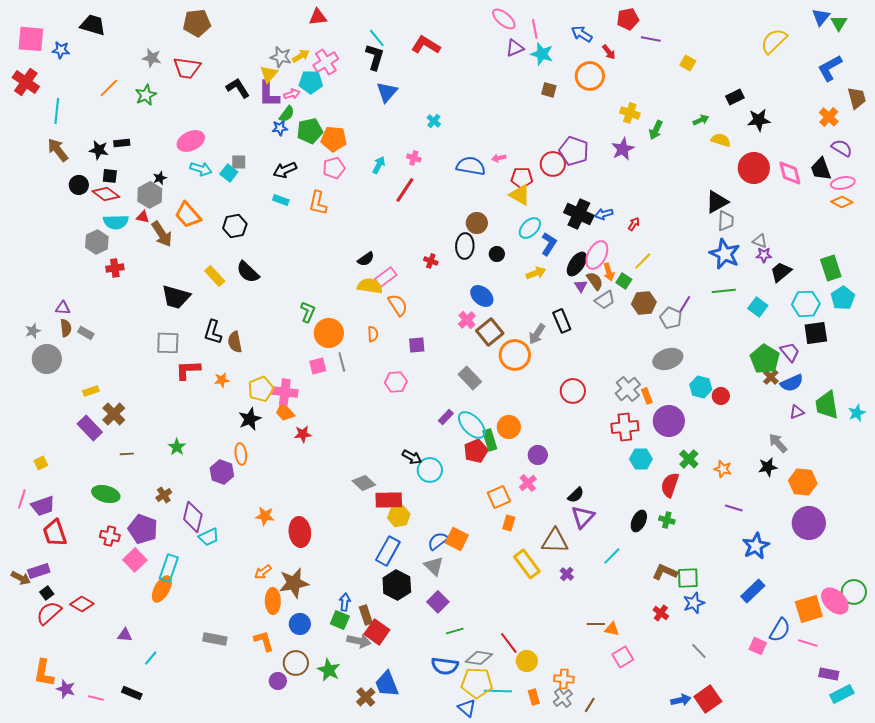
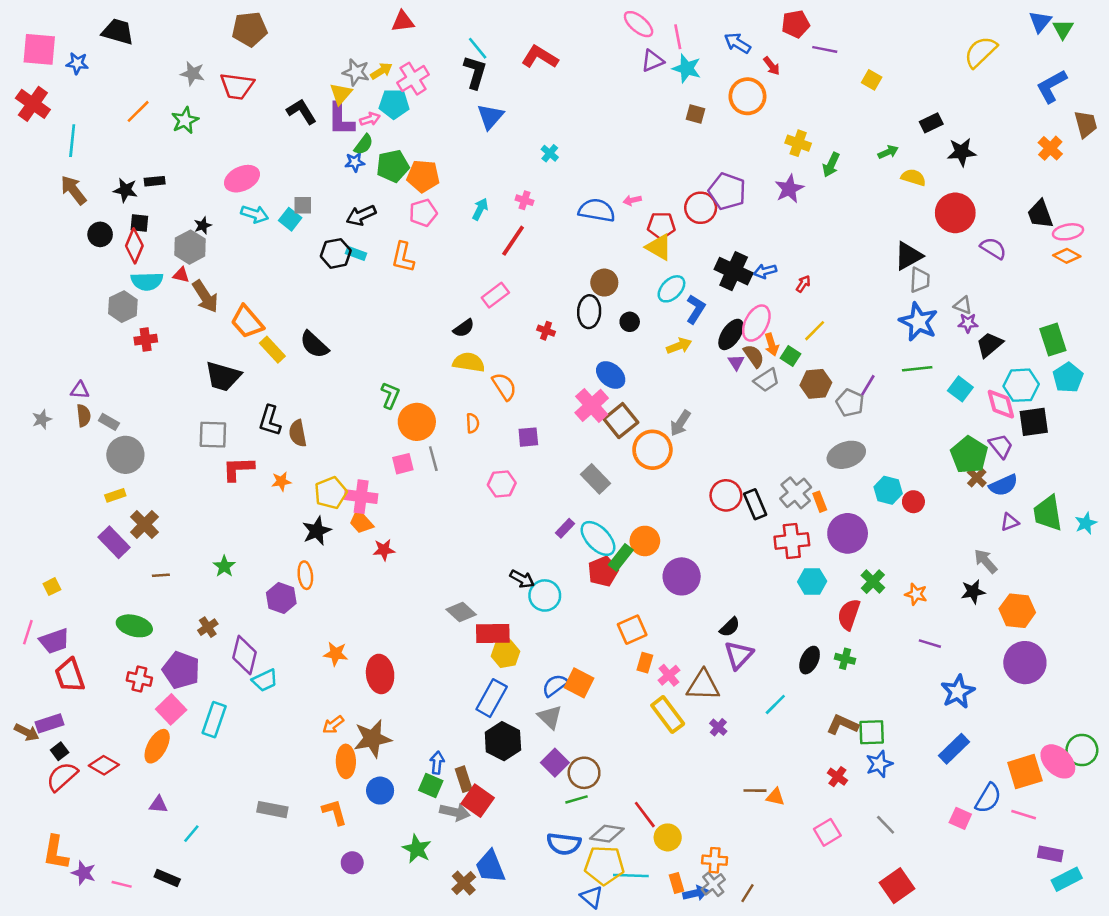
purple semicircle: (842, 148) -> (993, 248), moved
pink diamond: (790, 173) -> (1001, 404), moved
red diamond: (106, 194) -> (134, 246), turned 76
orange trapezoid: (188, 215) -> (247, 322), moved
black hexagon: (235, 226) -> (336, 253), moved
pink rectangle: (386, 277) -> (495, 295), moved
pink cross: (467, 320) -> (592, 405), size x1.5
black rectangle: (562, 321) -> (755, 504), moved
gray circle: (47, 359) -> (125, 455), moved
green rectangle: (490, 440) -> (621, 557), turned 55
purple circle: (538, 455) -> (682, 576), size x1.5
pink cross: (528, 483) -> (669, 675), moved
orange ellipse: (162, 589) -> (157, 746), moved
pink square: (623, 657) -> (827, 832), moved
brown circle: (296, 663) -> (584, 773), moved
blue arrow: (681, 700) -> (696, 893), moved

